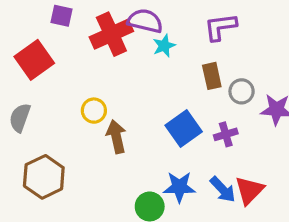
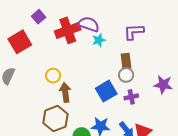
purple square: (62, 16) -> (39, 17), turned 32
gray circle: (242, 91) -> (126, 75), moved
brown hexagon: (44, 177) -> (55, 119), moved

